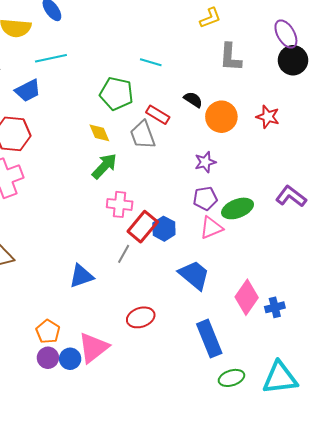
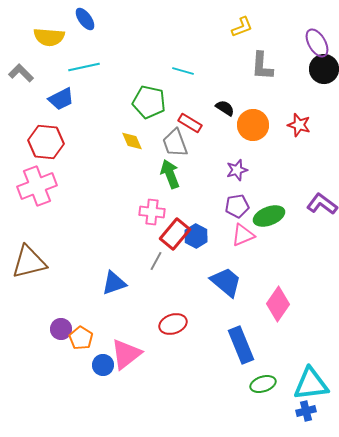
green arrow: (104, 166) -> (170, 174), moved, turned -64
blue cross: (275, 307) -> (306, 411), moved
purple circle: (48, 358) -> (61, 329), moved

